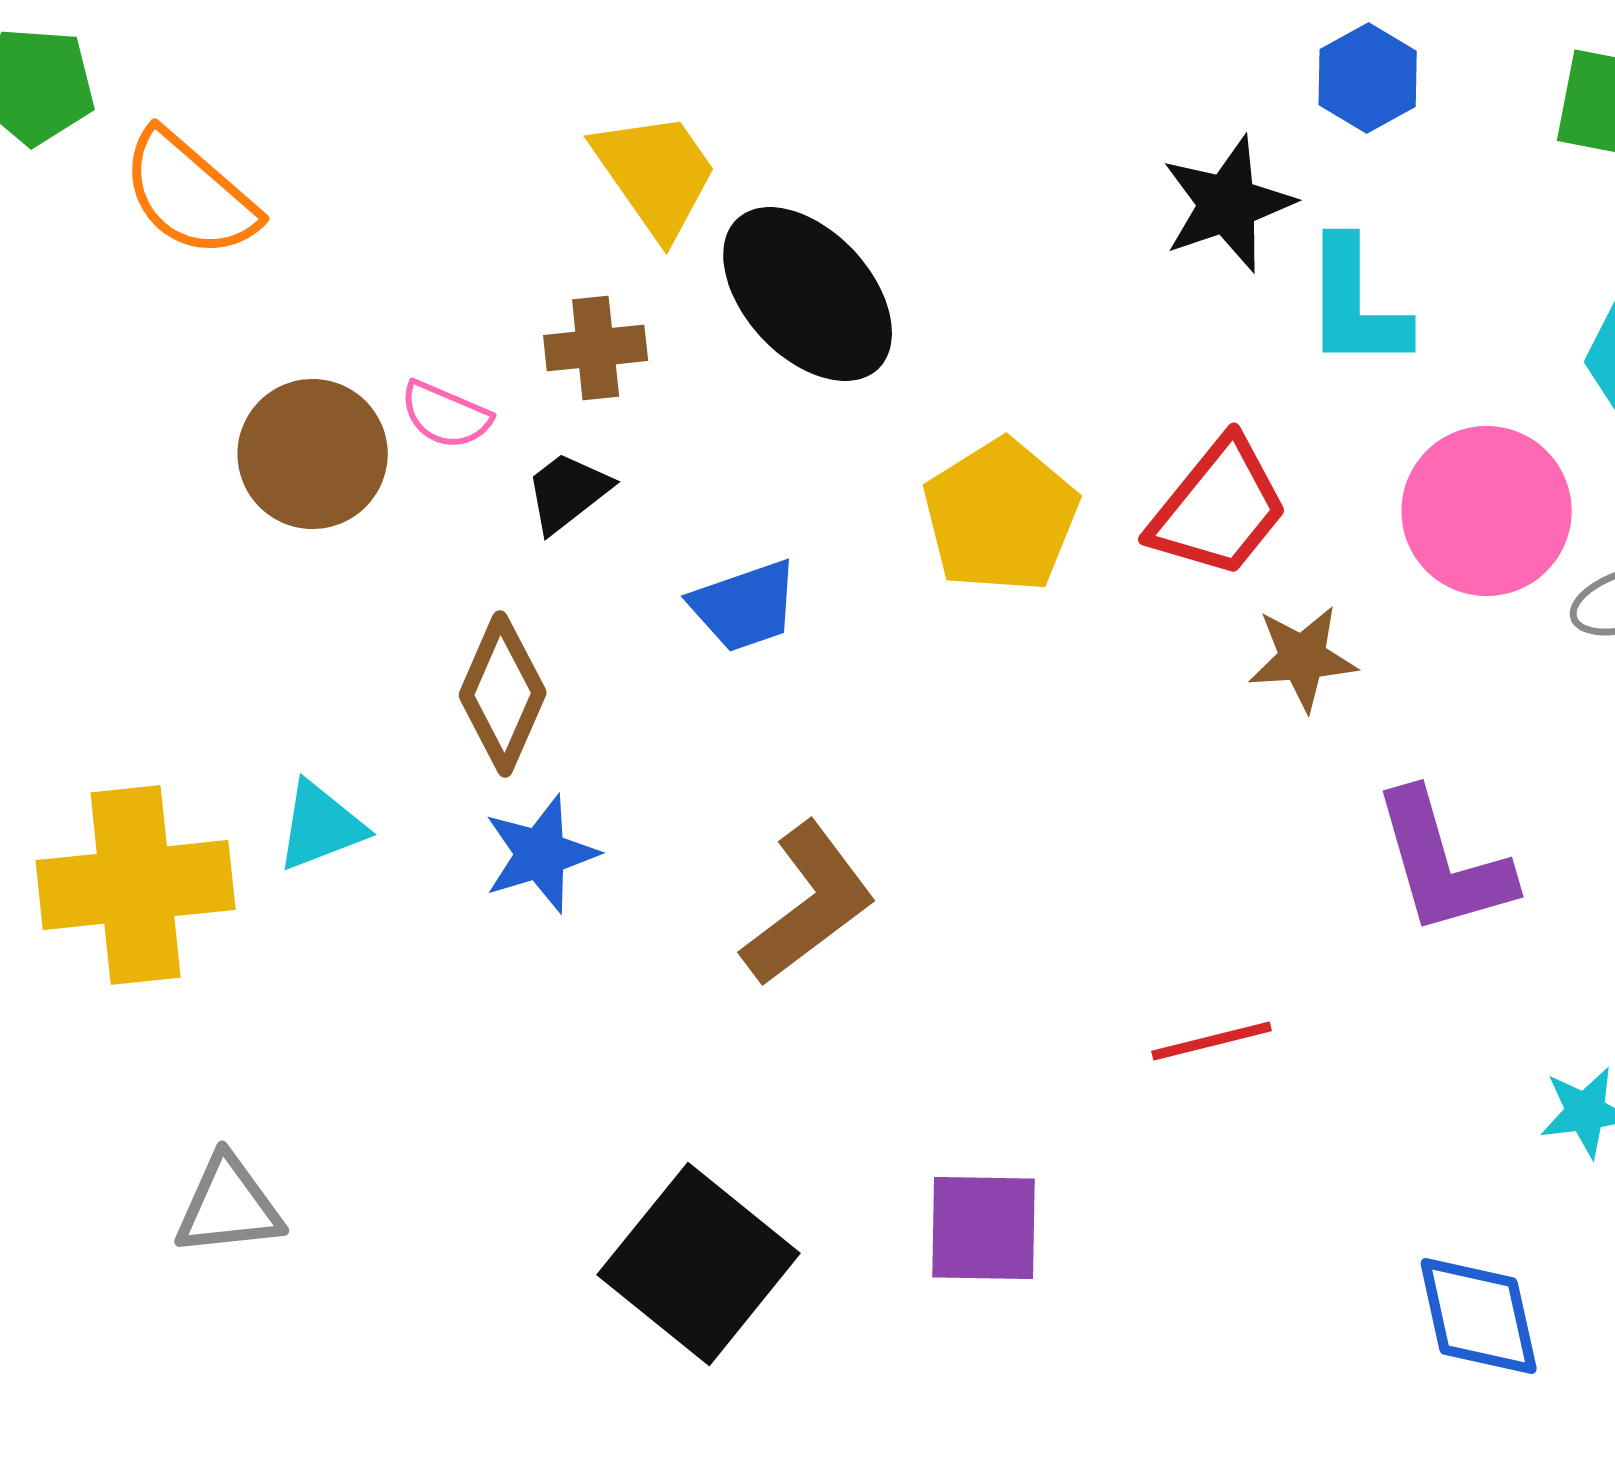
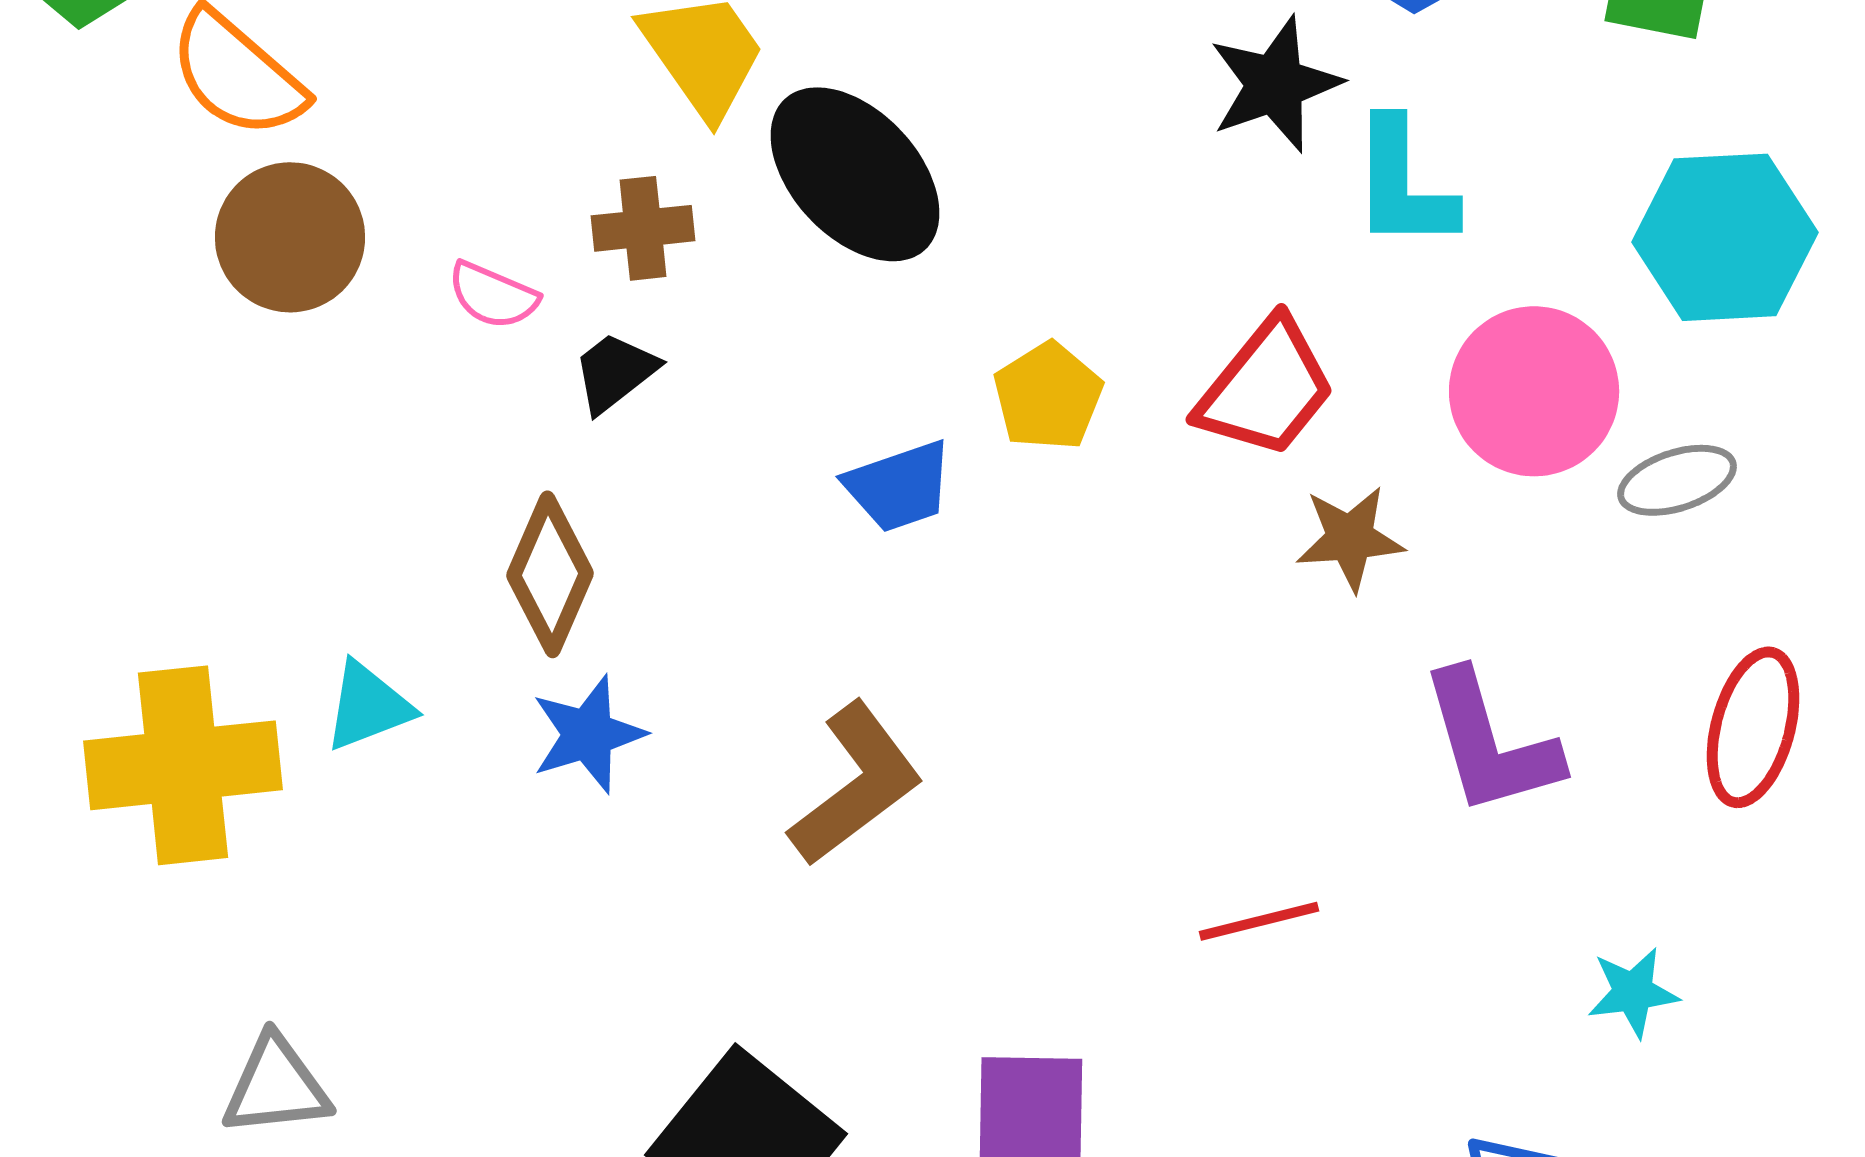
brown circle: (313, 454) -> (290, 237), moved
yellow pentagon: (1001, 516) -> (1048, 396), size x0.7
blue trapezoid: (745, 606) -> (899, 486), moved

